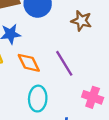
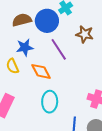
purple line: (64, 63) -> (59, 49), moved

